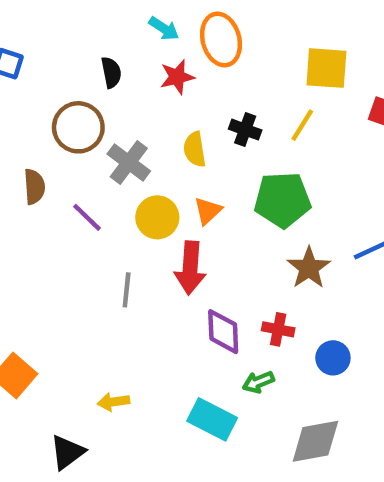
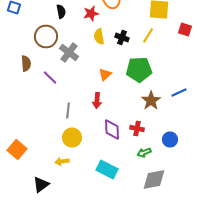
yellow semicircle: (195, 149) -> (99, 36), moved
yellow circle: (157, 217) -> (72, 138), moved
red arrow: (190, 268) -> (97, 100), size x0.7
blue circle: (333, 358) -> (170, 140), moved
green arrow: (258, 382) -> (144, 152), moved

